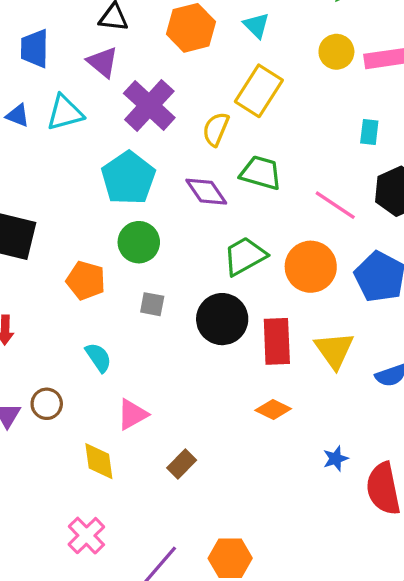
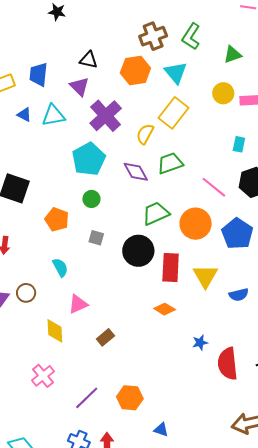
cyan triangle: (256, 25) -> (176, 73), size x1.4
green trapezoid: (261, 173) -> (170, 163), turned -40
green circle: (139, 242) -> (91, 199), size x0.7

